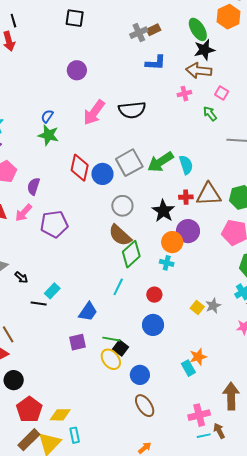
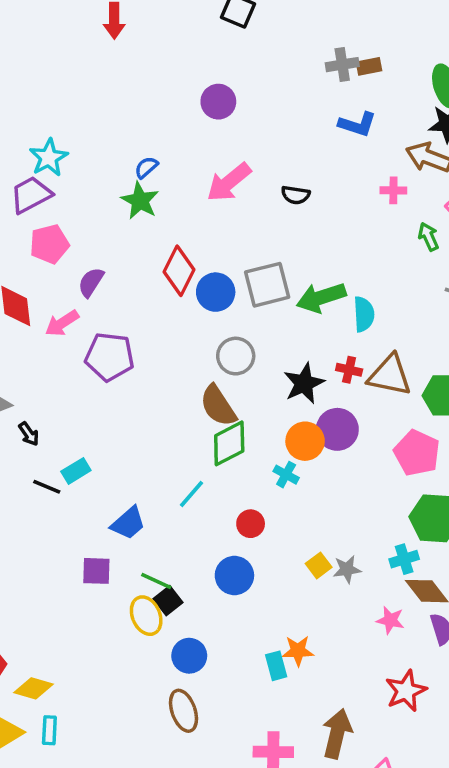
black semicircle: (132, 110) -> (296, 195), size x0.6

